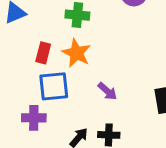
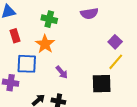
red rectangle: (43, 53) -> (15, 36), moved, turned -40

